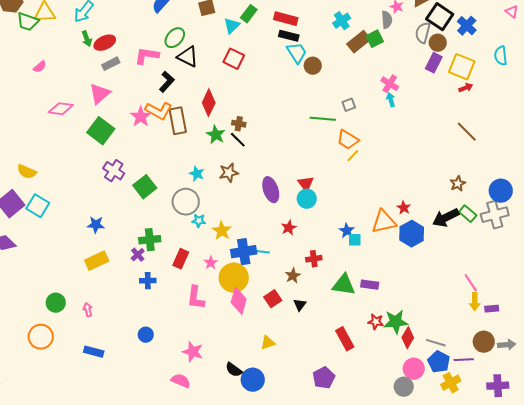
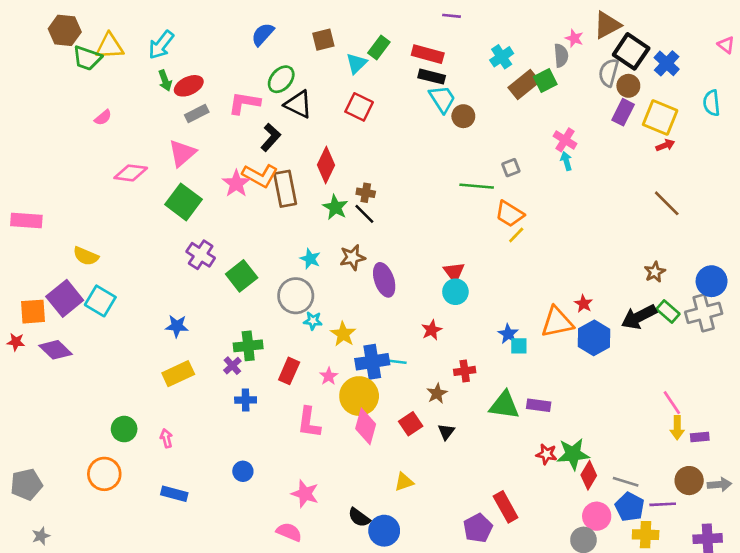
purple ellipse: (271, 190) -> (384, 280), moved
red rectangle: (345, 339) -> (506, 507), moved
yellow cross: (451, 383) -> (646, 535), turned 30

